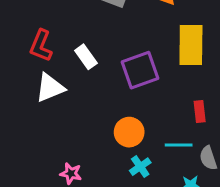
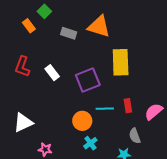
white triangle: (50, 88) -> (23, 123), moved
cyan line: (179, 145) -> (105, 109), moved

